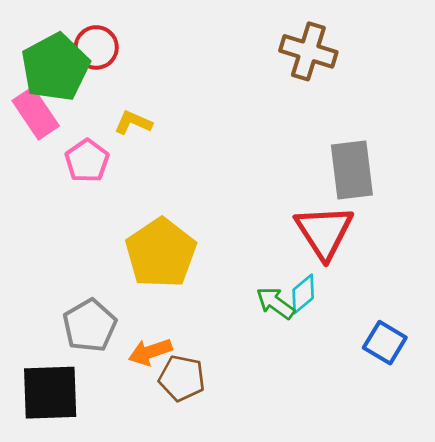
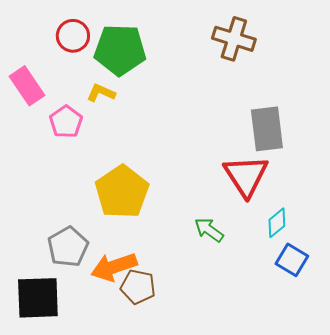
green pentagon: (55, 67) -> (120, 50), moved, turned 30
cyan diamond: (303, 294) -> (277, 223), moved
orange arrow: (150, 352) -> (114, 267), size x1.4

